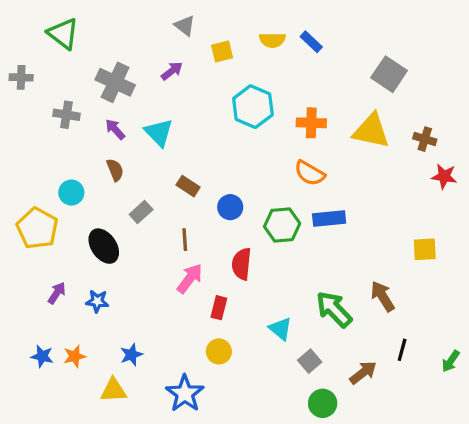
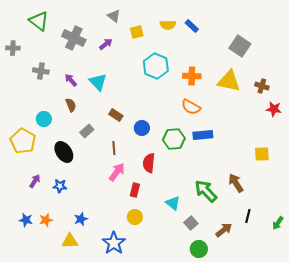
gray cross: (115, 82) -> (74, 38), moved

